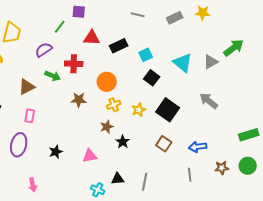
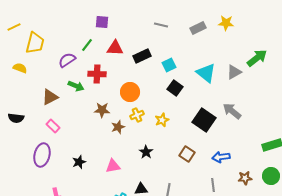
green line: (60, 27) -> (87, 45), moved
black square: (168, 110) -> (204, 120), moved
pink rectangle: (30, 116) -> (53, 126), turned -56
brown star: (107, 127) -> (118, 127), moved

